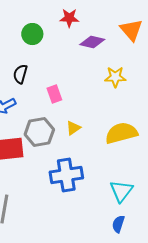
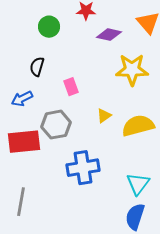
yellow star: (115, 77) -> (132, 70), size x1.5
yellow triangle: (73, 128) -> (104, 116), moved
blue semicircle: (118, 224) -> (135, 217), size x1.5

